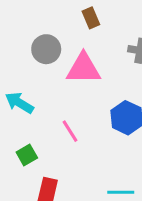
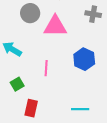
pink line: (70, 131) -> (46, 68), turned 35

